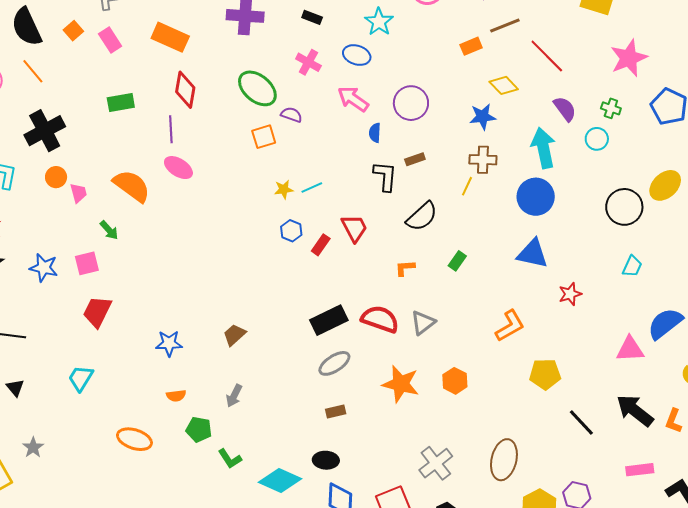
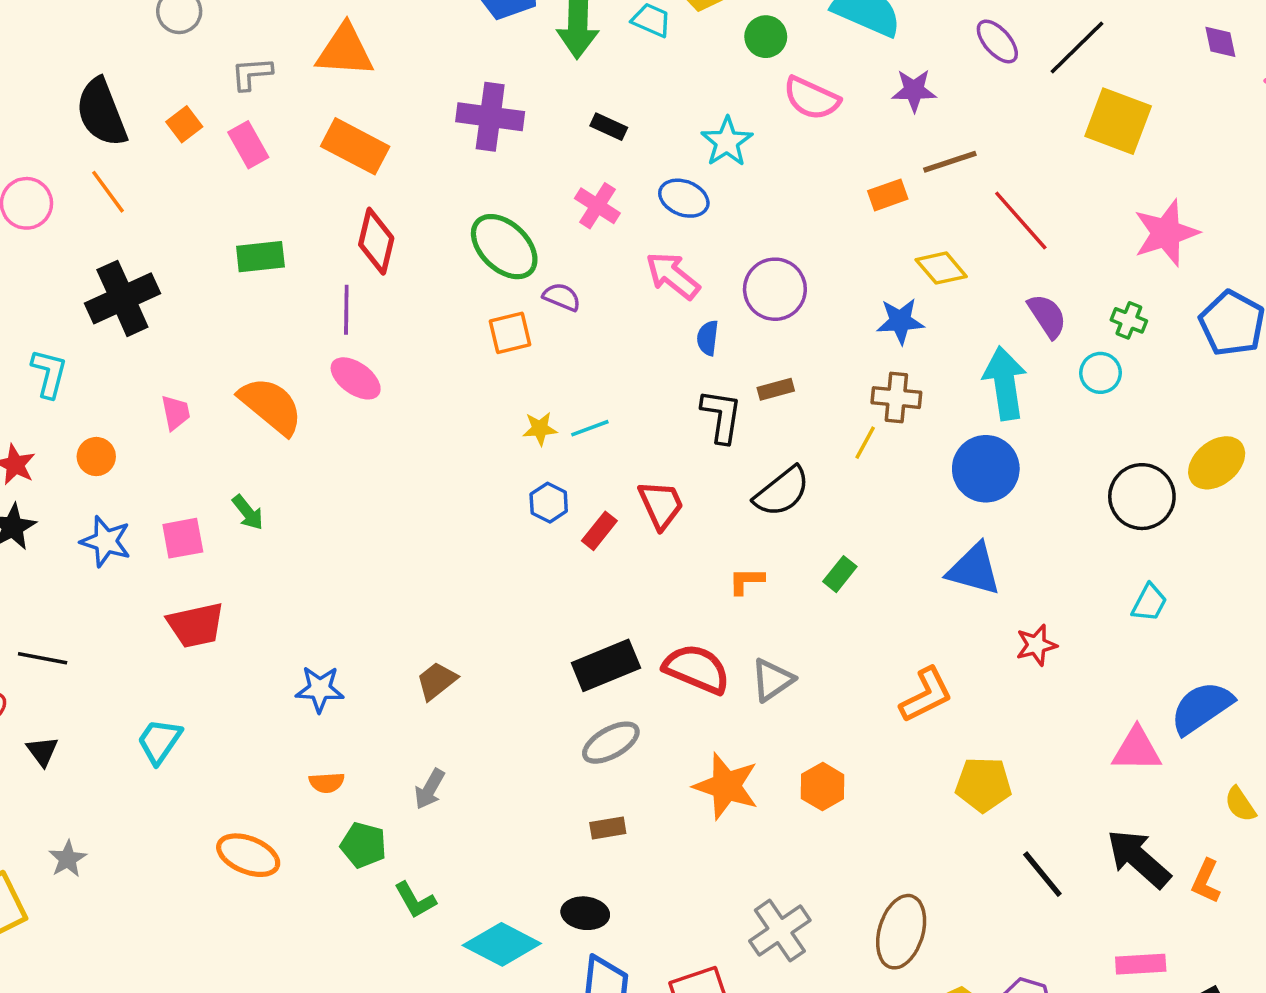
orange circle: (56, 177) -> (96, 457), moved
green arrow: (109, 230) -> (248, 512), moved
red trapezoid: (97, 312) -> (196, 625), turned -132

